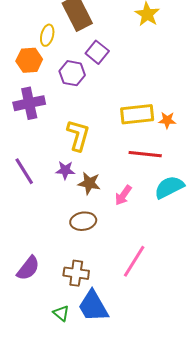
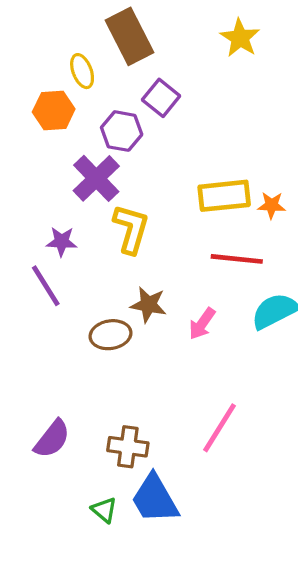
yellow ellipse: (47, 35) -> (82, 71), turned -35
purple cross: (29, 103) -> (96, 178), moved, turned -32
purple star: (65, 170) -> (62, 242), moved
brown ellipse: (83, 221) -> (111, 335), moved

